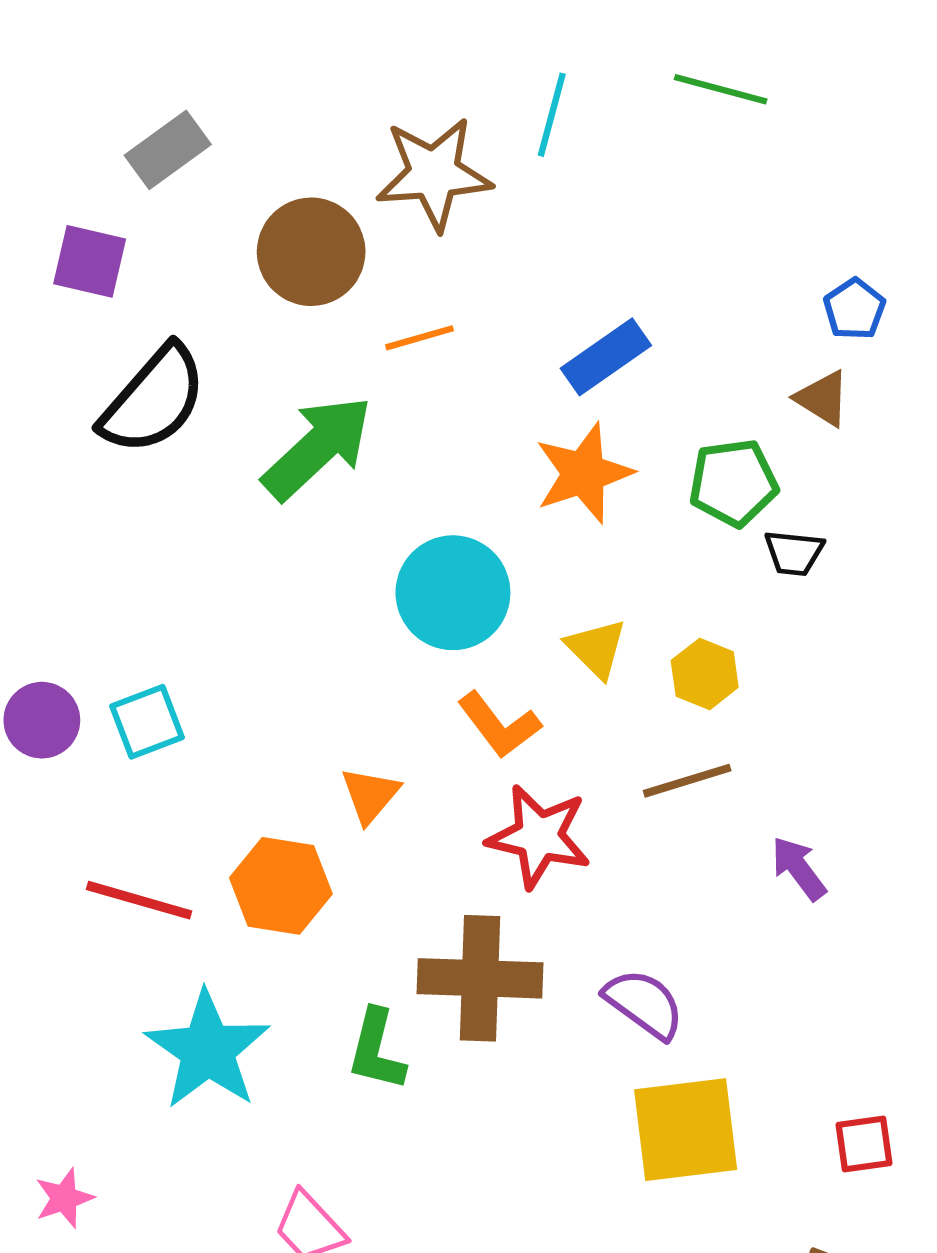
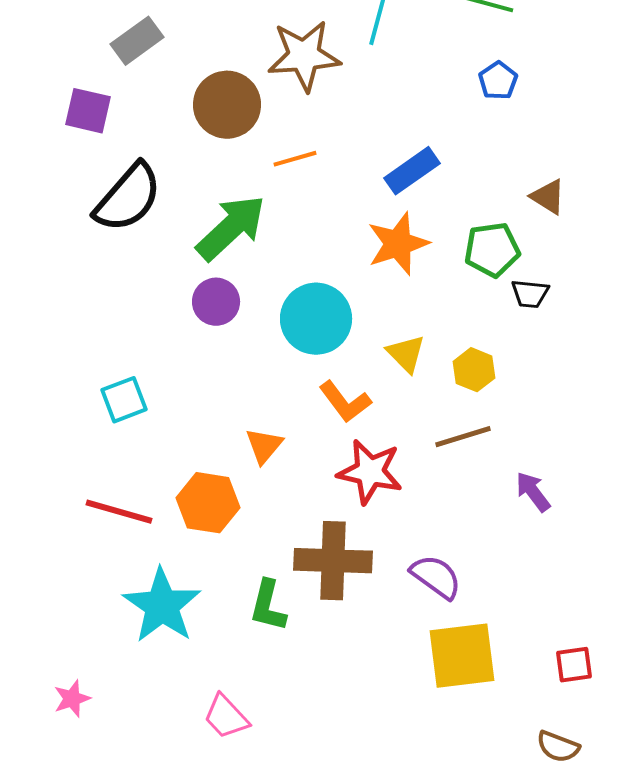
blue pentagon: (854, 309) -> (498, 81), moved
purple circle: (42, 720) -> (216, 302), moved

